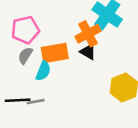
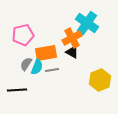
gray semicircle: (25, 56) -> (26, 64), moved
gray line: (36, 102) -> (52, 70), moved

